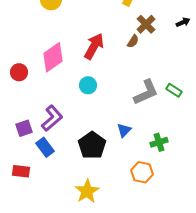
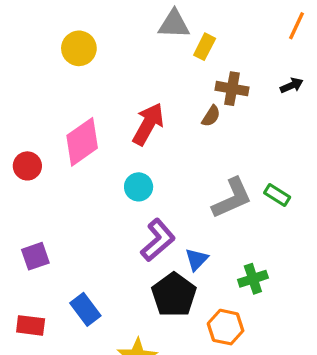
brown cross: (146, 24) -> (232, 89), turned -36
purple L-shape: (52, 118) -> (158, 240), moved
black pentagon: (92, 145) -> (174, 295), moved
blue rectangle: (45, 147) -> (85, 309), moved

